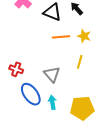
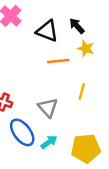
yellow star: (84, 36) -> (86, 48), moved
cyan arrow: (52, 102) -> (49, 142), turned 64

